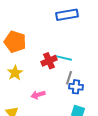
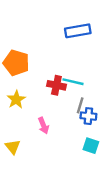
red cross: (49, 61) -> (56, 85), turned 35
pink arrow: (38, 95) -> (43, 126), turned -96

